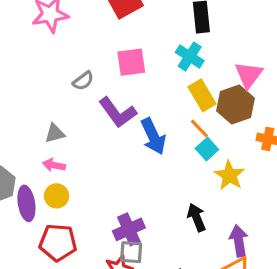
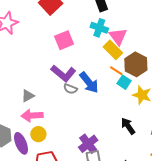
pink triangle: (249, 75) -> (118, 37), moved
gray semicircle: (83, 81) -> (70, 89), moved, turned 72
brown hexagon: (236, 104) -> (136, 64), moved
pink arrow: (54, 165) -> (32, 116), size x1.5

